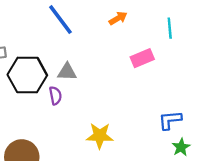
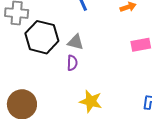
purple semicircle: (55, 96) -> (72, 63), moved

